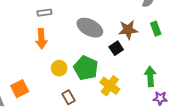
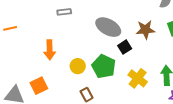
orange arrow: (41, 39) -> (50, 50), moved
black square: (116, 48) -> (125, 47), moved
yellow cross: (110, 86) -> (138, 78), moved

